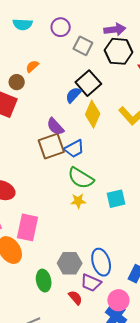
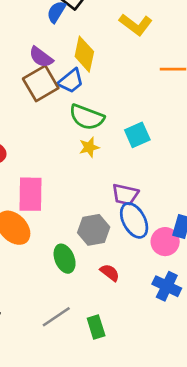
yellow diamond: (93, 114) -> (84, 54), moved
purple trapezoid: (91, 283) -> (125, 194), moved
pink circle: (118, 300) -> (165, 242), moved

